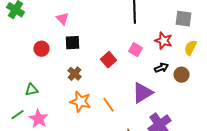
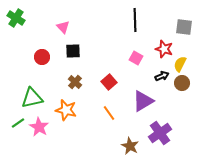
yellow semicircle: (190, 48) -> (180, 64), moved
red square: (108, 60) -> (109, 82), moved
green triangle: (31, 90) -> (32, 98), size x1.6
orange star: (80, 102) -> (66, 110), moved

